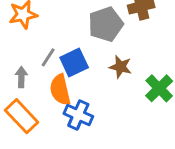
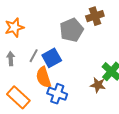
brown star: (120, 67) -> (98, 85), moved
gray arrow: (21, 77) -> (11, 59), moved

